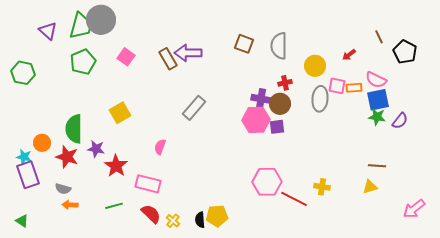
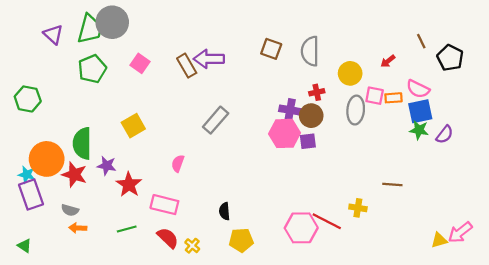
green hexagon: (23, 73) -> (28, 99), moved
orange circle: (42, 143) -> (47, 159), size x1.8
brown line: (377, 166) -> (392, 185), moved
pink hexagon: (267, 182) -> (301, 228), moved
yellow triangle: (370, 187) -> (439, 240), moved
black semicircle: (200, 220) -> (224, 211), moved

